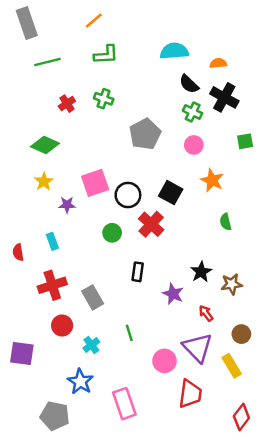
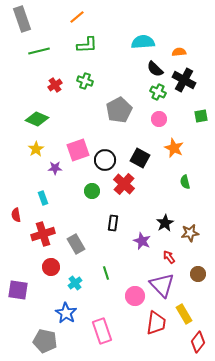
red semicircle: (18, 252) -> (16, 215), moved
yellow rectangle: (232, 366) -> (184, 314), moved

